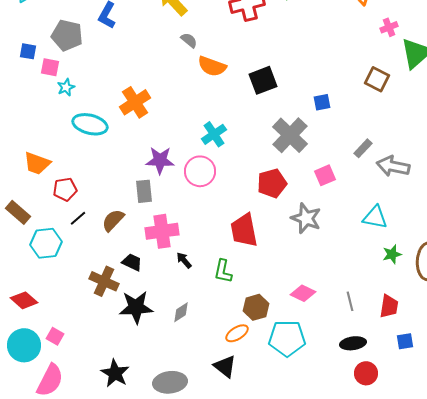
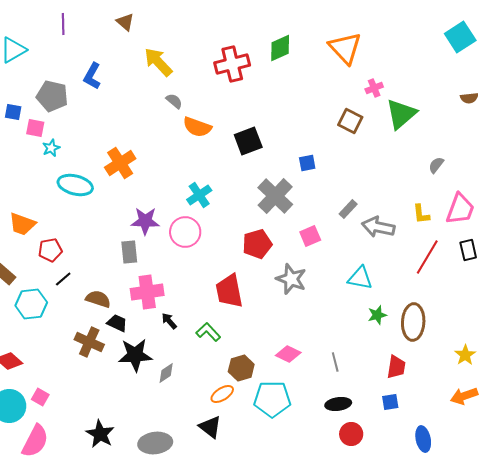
brown square: (377, 79) -> (350, 121), moved
brown semicircle: (113, 220) -> (98, 299), moved, turned 65
green L-shape: (223, 271) -> (208, 332), turned 125
red trapezoid: (389, 306) -> (396, 367), moved
black star: (136, 307) -> (135, 355), moved

